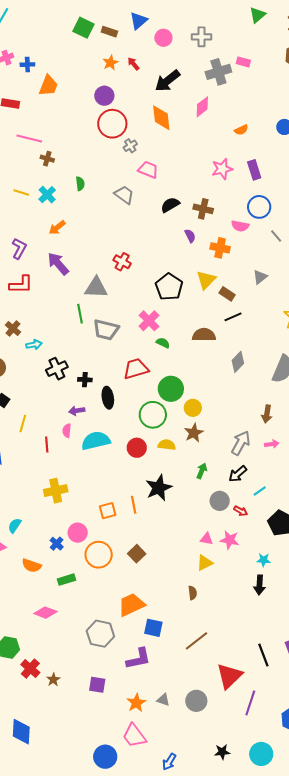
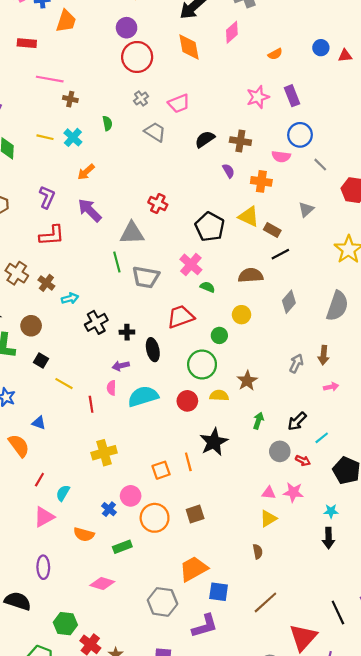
gray cross: (130, 146) -> (141, 99), moved
pink trapezoid: (148, 170) -> (179, 103), turned 140
yellow triangle: (206, 280) -> (249, 217), turned -45
green circle: (171, 389) -> (219, 335), size x0.6
yellow circle: (193, 408) -> (242, 315), moved
yellow line: (23, 424) -> (64, 384), turned -72
gray arrow: (241, 443) -> (296, 363), moved, size x0.7
brown square: (137, 554) -> (195, 514), turned 30

